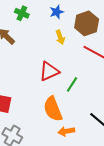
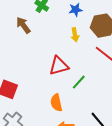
orange semicircle: (53, 109) -> (56, 103), size x0.7

